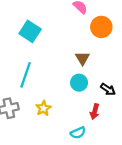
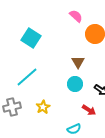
cyan line: (26, 75) -> (27, 77), turned 30
red arrow: (95, 112) -> (89, 110), turned -72

